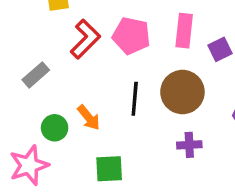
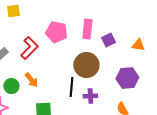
red L-shape: (85, 39) -> (29, 48), moved
black line: (135, 99) -> (71, 87), moved

